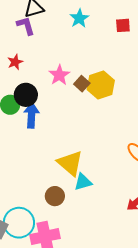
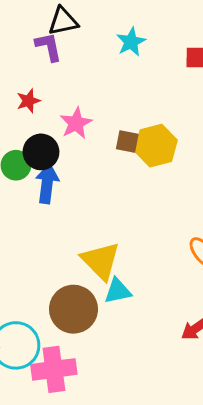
pink star: (59, 75) -> (76, 123), moved
brown square: (82, 84) -> (127, 141), turned -35
brown circle: (55, 196) -> (73, 309), size x1.6

